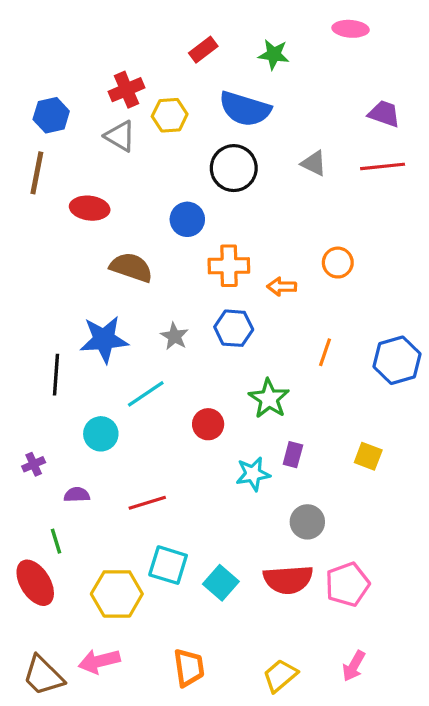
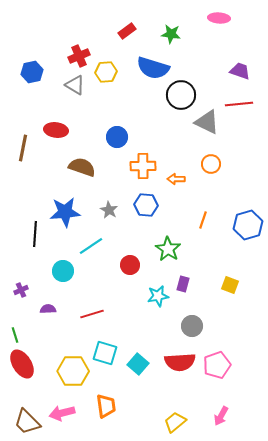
gray triangle: (314, 163) -> (207, 122), moved, size x1.5
black circle: (234, 168) -> (181, 95), moved
brown line: (37, 173) -> (23, 148), moved
green line: (56, 541) -> (15, 335), moved
orange trapezoid: (189, 668) -> (106, 406), moved

